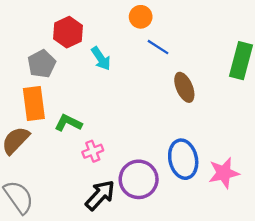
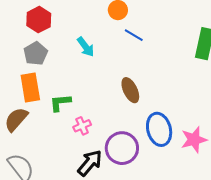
red hexagon: (68, 32) -> (39, 20), moved
brown ellipse: (184, 87) -> (130, 90), moved
green L-shape: (68, 123) -> (60, 103), turned -30

